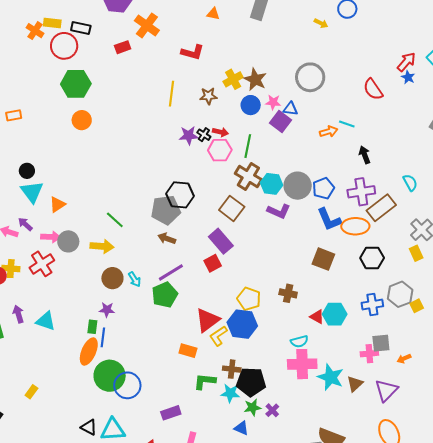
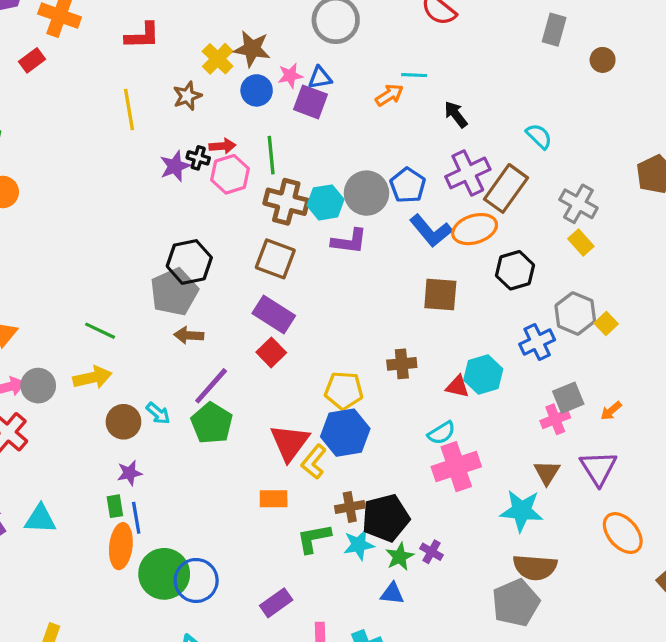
cyan star: (331, 377) -> (522, 511), moved

